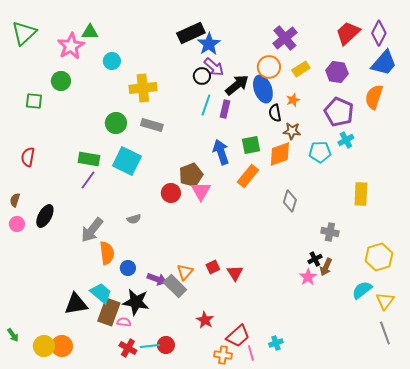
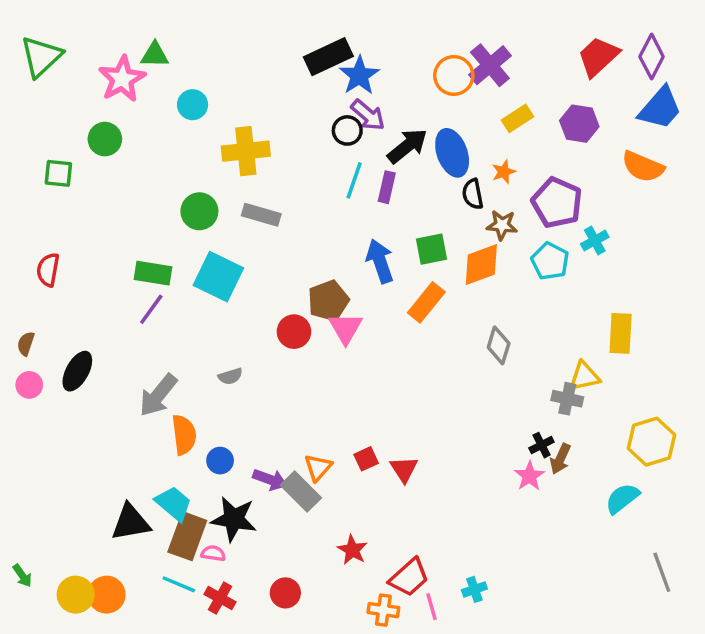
orange circle: (269, 67) -> (454, 75), moved
orange semicircle: (374, 97) -> (643, 167), turned -85
purple pentagon: (339, 112) -> (557, 203), moved
cyan pentagon: (320, 152) -> (550, 261), turned 30
yellow triangle: (385, 301) -> (584, 376), moved, turned 42
cyan line: (150, 346) -> (179, 584), moved, turned 30

